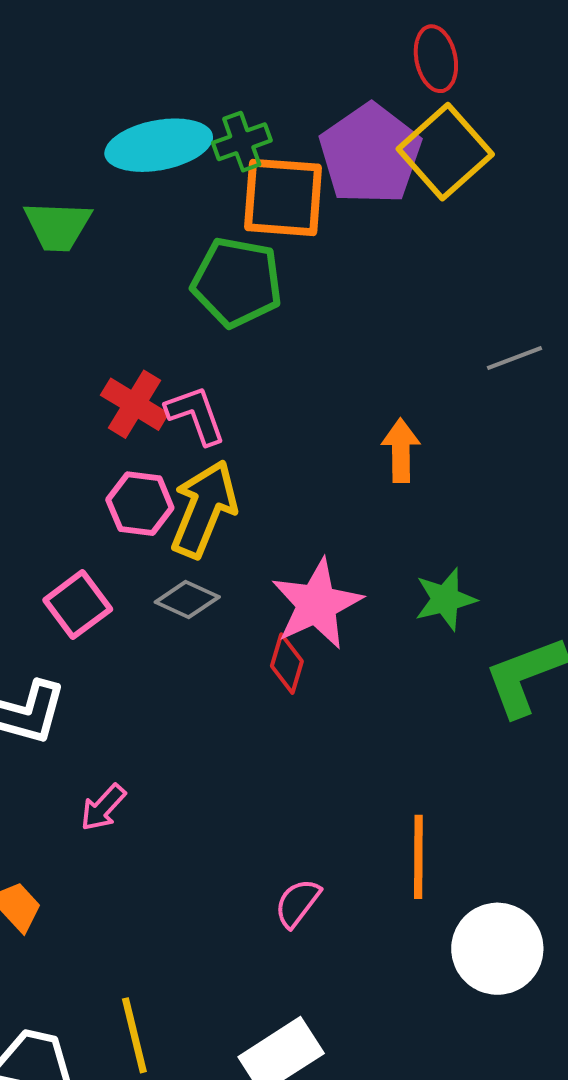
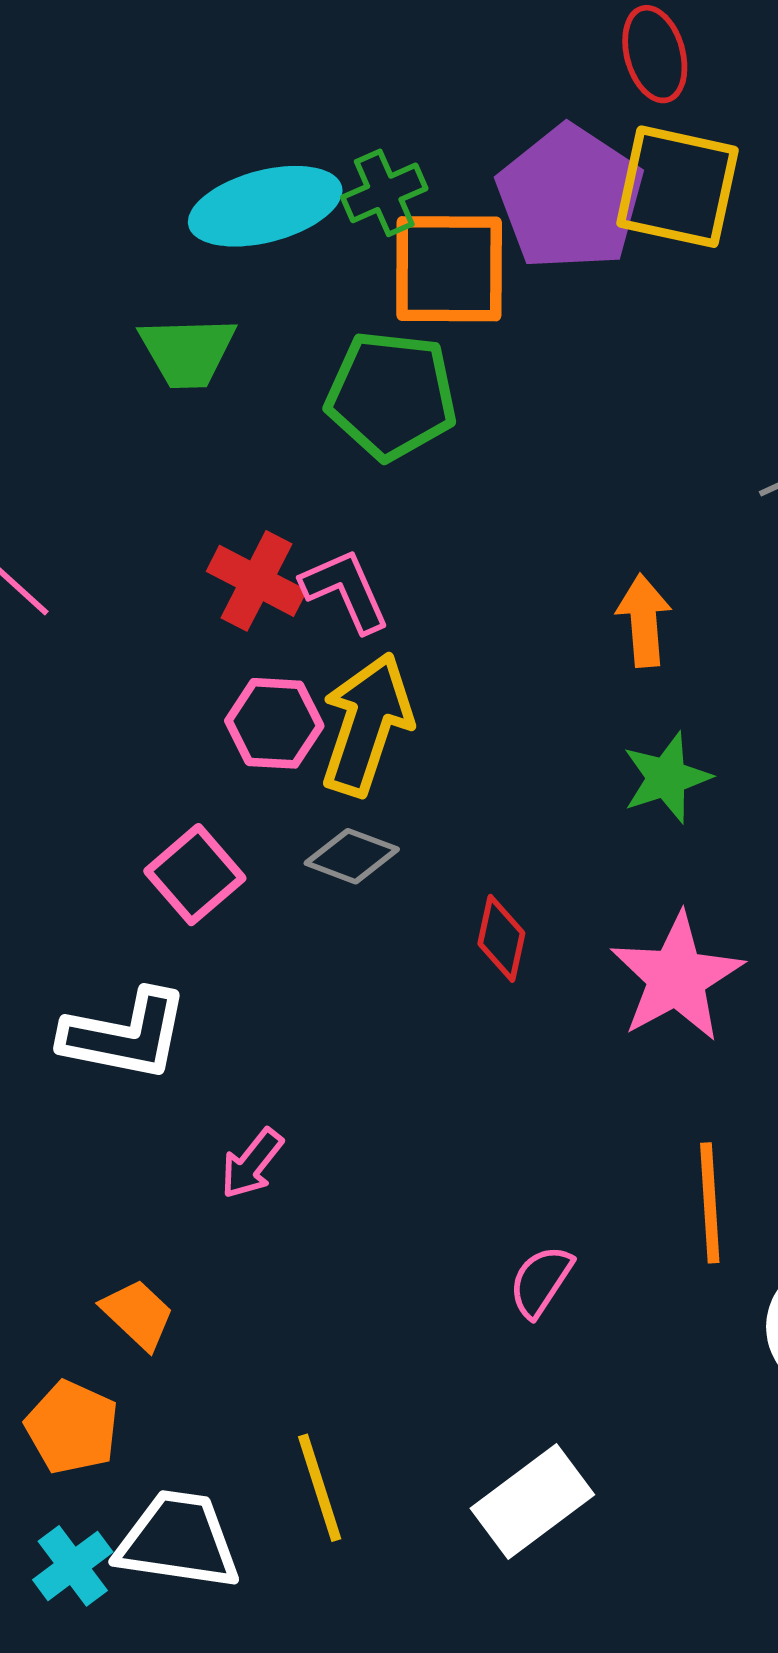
yellow square: (445, 152) -> (677, 187), turned -32
green trapezoid: (58, 226) -> (187, 352), moved
green star: (445, 599) -> (666, 778), moved
pink star: (317, 604) -> (677, 977), moved

